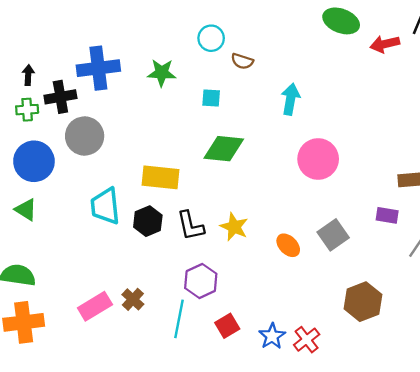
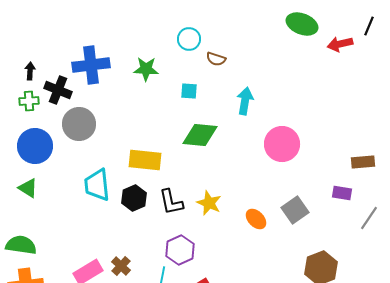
black cross: (60, 97) -> (58, 90), turned 32
cyan arrow: (290, 99) -> (245, 101), moved

